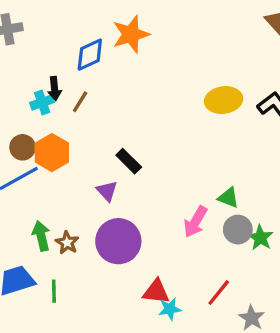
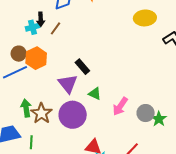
yellow ellipse: (224, 100) -> (145, 18), moved
purple triangle: (107, 191) -> (68, 84), size x1.5
green triangle: (228, 198) -> (95, 94), moved
brown star: (67, 243) -> (41, 113), size x1.5

